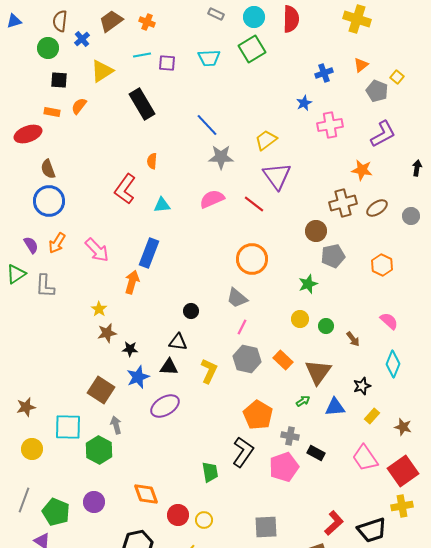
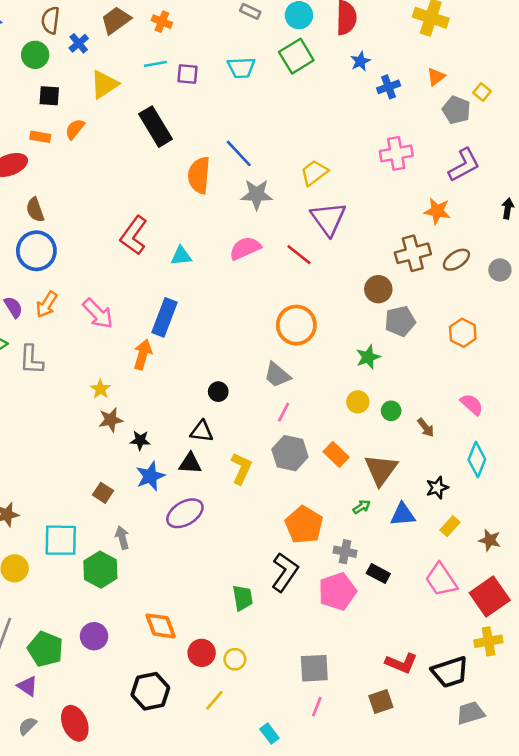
blue star: (304, 103) -> (360, 61), moved
orange semicircle: (152, 161) -> (199, 175), moved, size x1.8
brown square: (101, 390) -> (103, 493), size x0.6
red L-shape: (334, 523) -> (401, 663), turned 65

